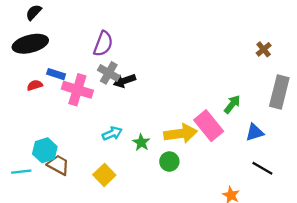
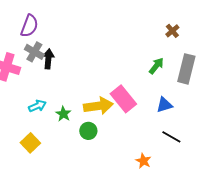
black arrow: (124, 81) -> (48, 59), turned 114
green arrow: (232, 104) -> (156, 66), moved

